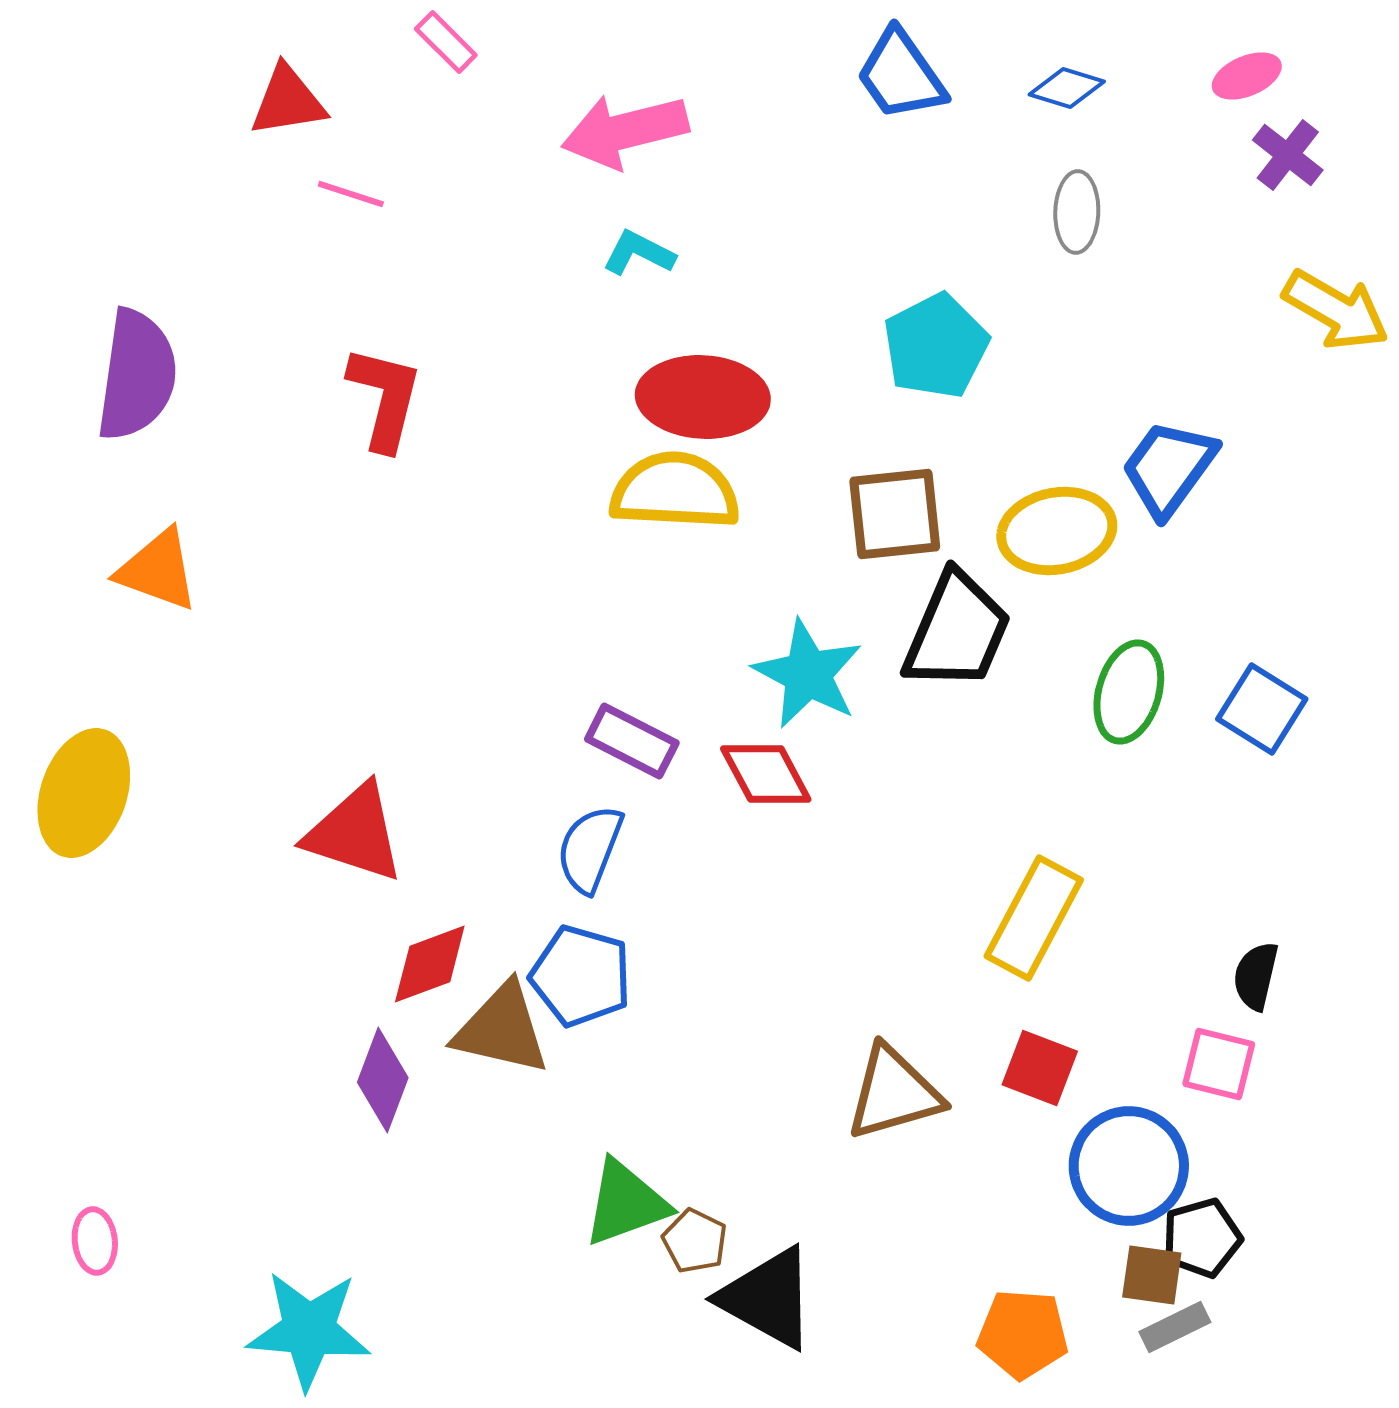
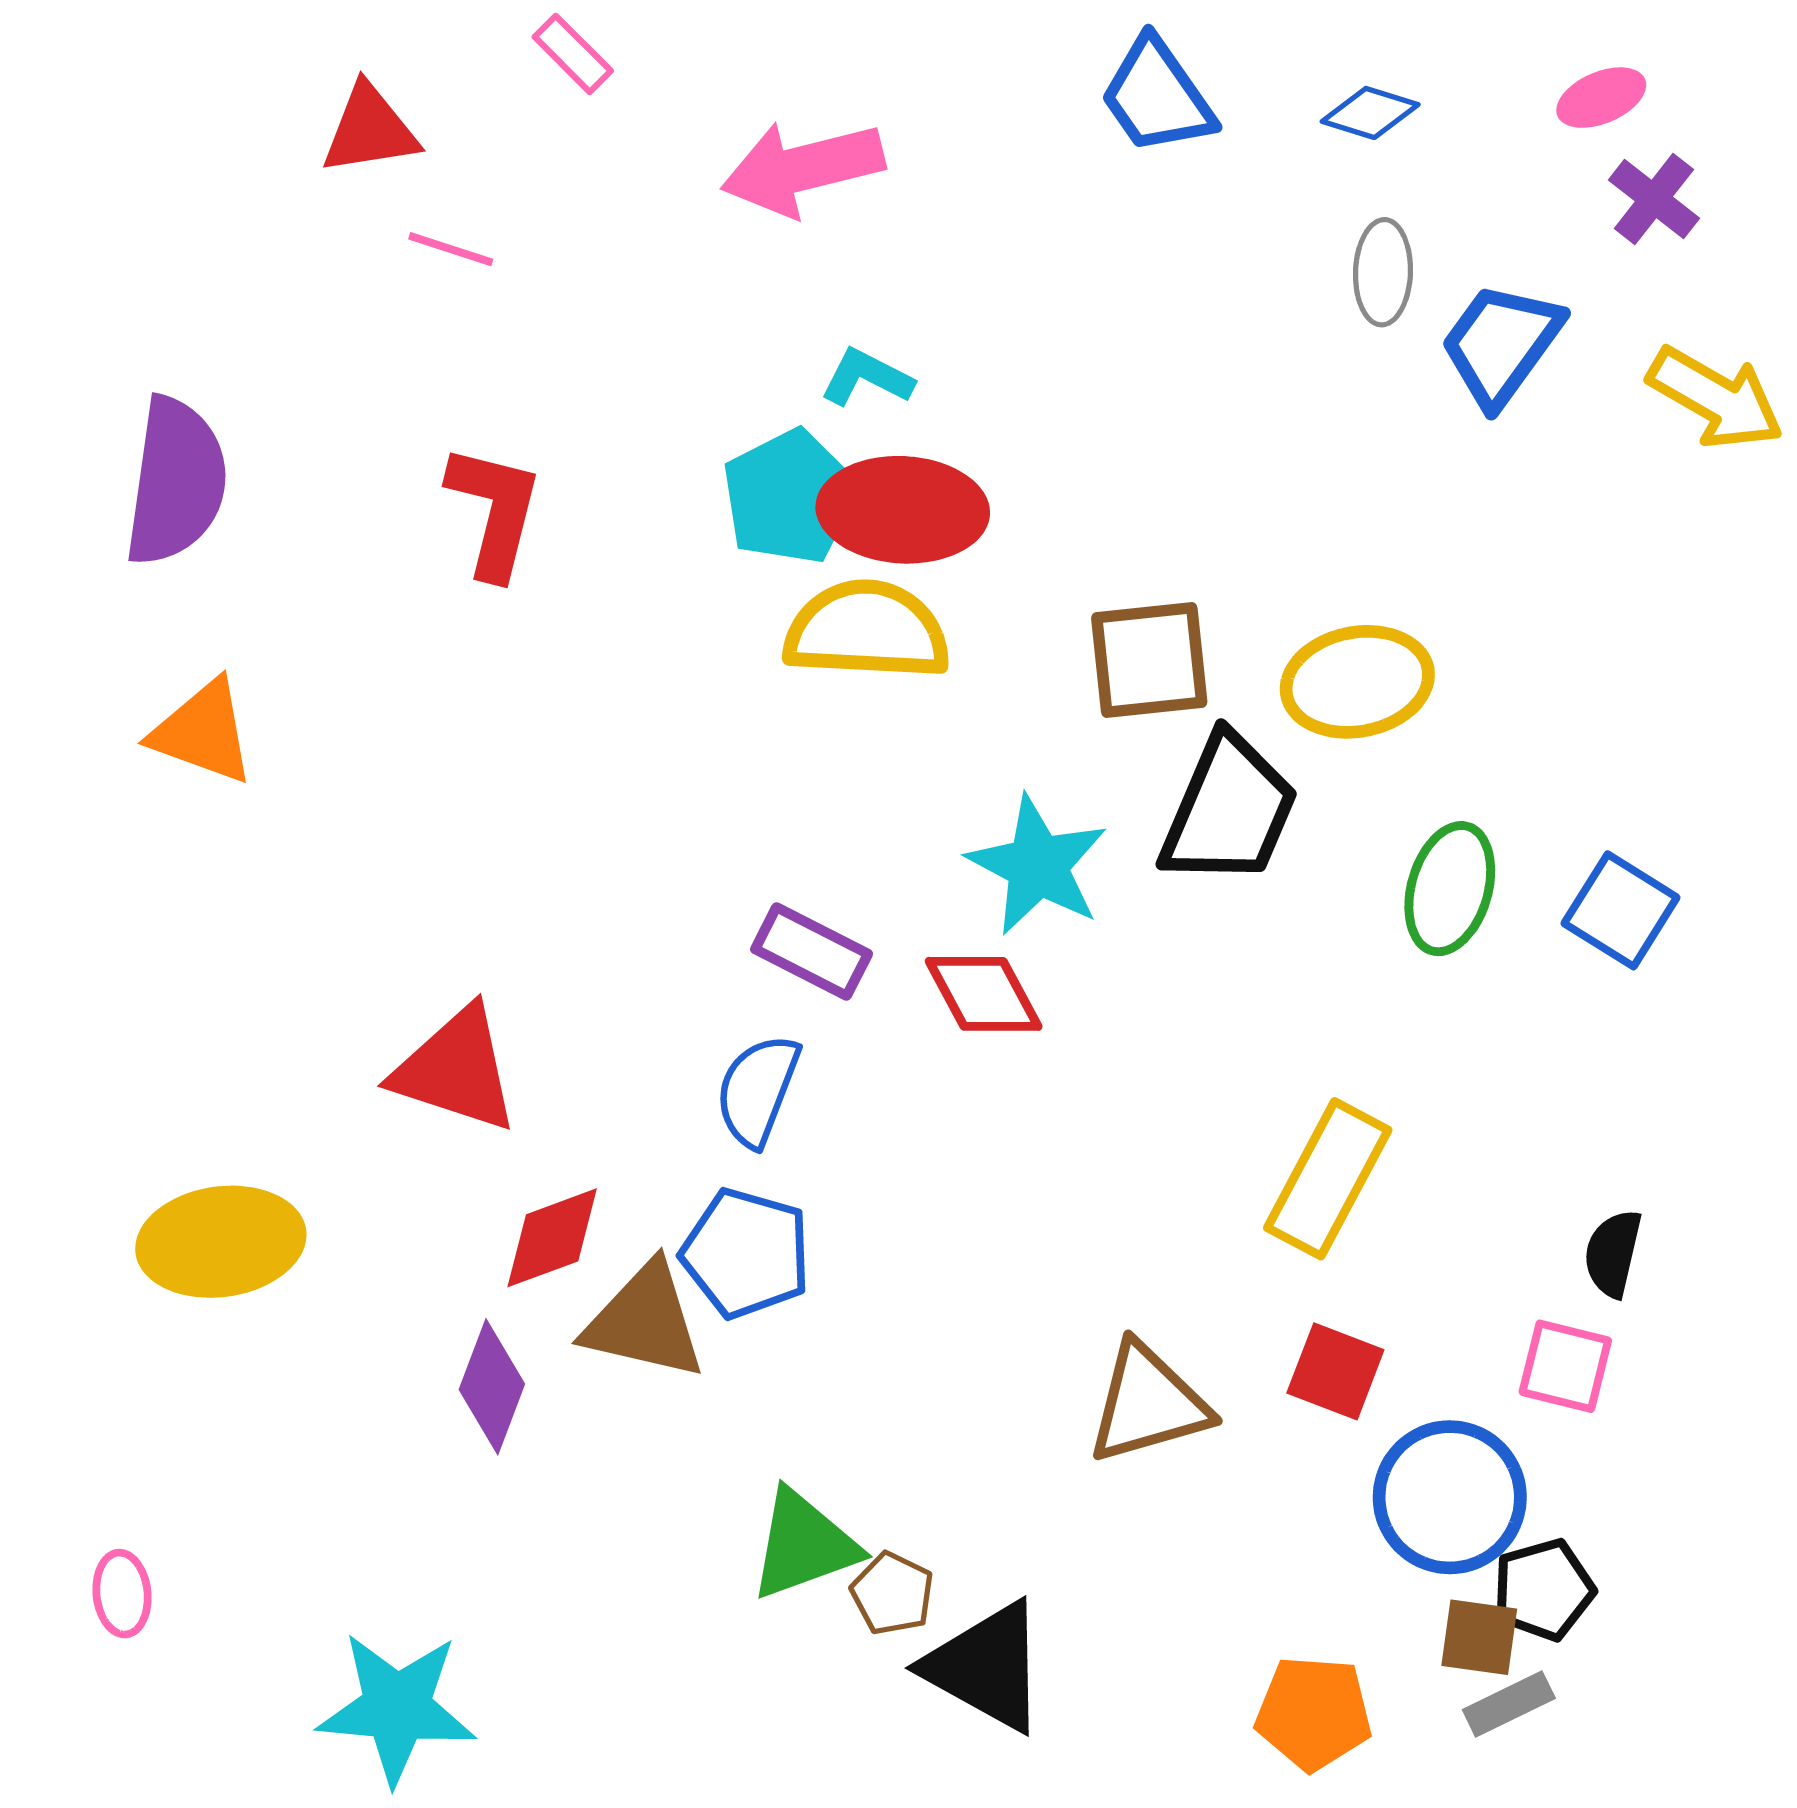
cyan L-shape: (639, 253) -> (867, 378), moved
cyan pentagon: (936, 346) -> (790, 497), moved
blue trapezoid: (1169, 468) -> (1501, 344), moved
yellow ellipse: (84, 793) -> (221, 1242), moved, turned 63

